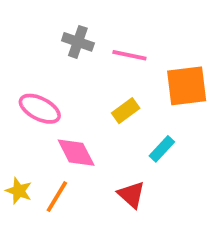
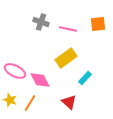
orange square: (187, 86) -> (98, 24), moved, size x0.7
pink ellipse: (40, 109) -> (15, 71), moved
yellow rectangle: (126, 111) -> (66, 58), size x1.5

